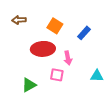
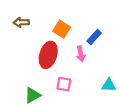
red ellipse: (43, 49) -> (48, 55), turned -70
pink arrow: (68, 58) -> (81, 54), moved

